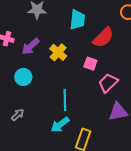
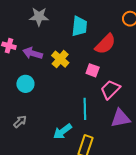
purple arrow: (30, 46) -> (33, 53), turned 60
cyan line: (65, 100) -> (85, 109), moved

